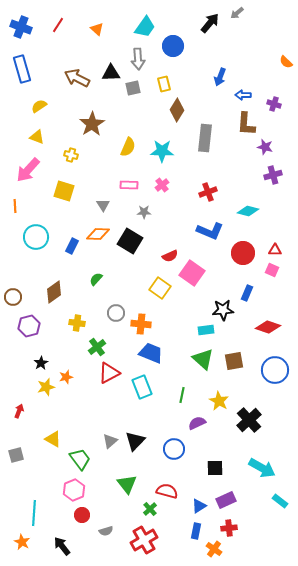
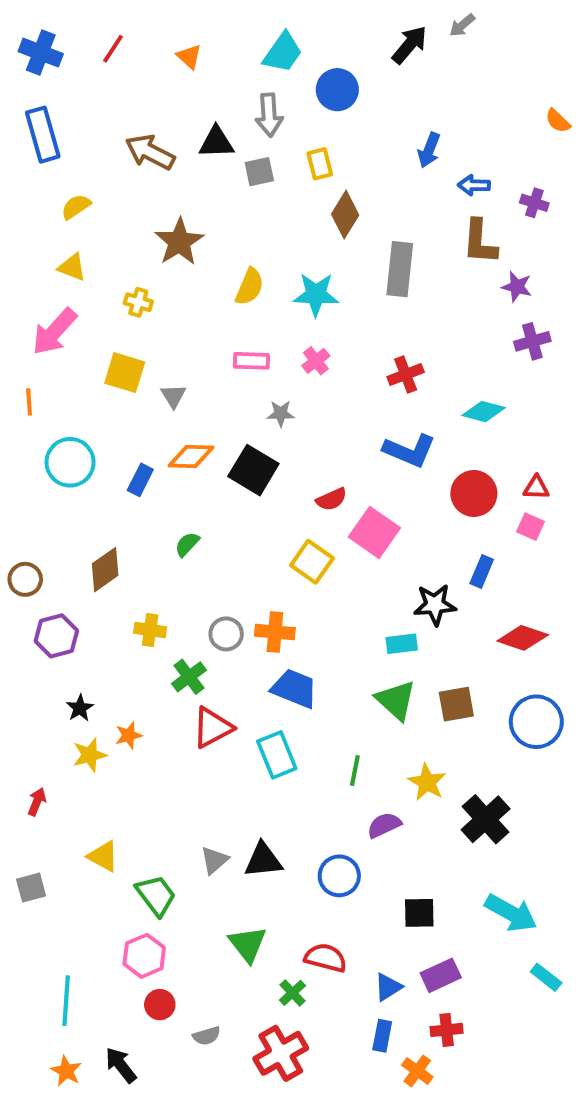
gray triangle: (103, 205) -> (173, 396), moved
gray circle: (116, 313) -> (226, 634), moved
black triangle: (135, 441) -> (263, 860), turned 40
orange star: (22, 542) -> (66, 1071), moved

